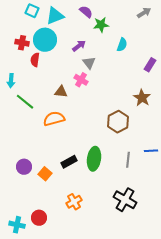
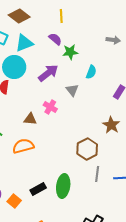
gray arrow: (144, 13) -> (113, 40), turned 40
purple arrow: (79, 46) -> (48, 73), size x1.5
gray triangle: (89, 63) -> (72, 90), moved
gray line: (128, 160) -> (97, 174), moved

